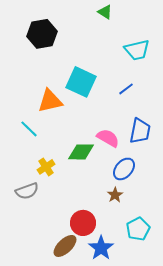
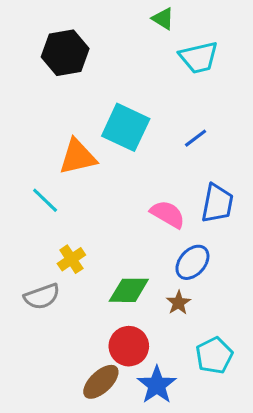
cyan trapezoid: (137, 50) -> (199, 57), moved
green diamond: (81, 152) -> (129, 290), moved

